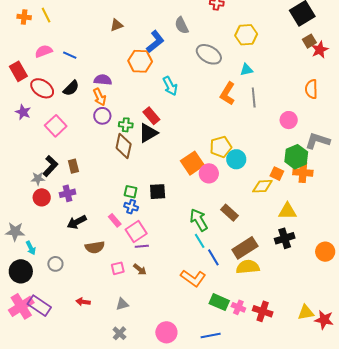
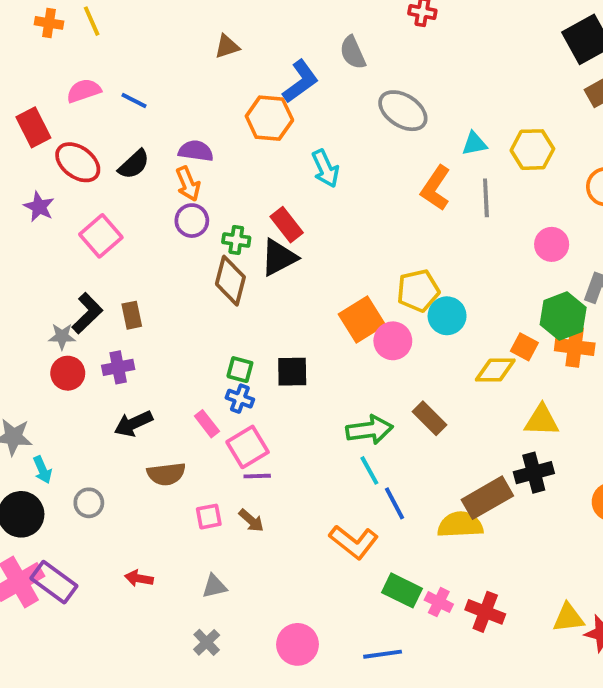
yellow hexagon: (246, 35) -> (532, 150), moved
green arrow: (199, 220) -> (369, 430), turned 110
brown rectangle: (245, 248) -> (487, 498), moved

